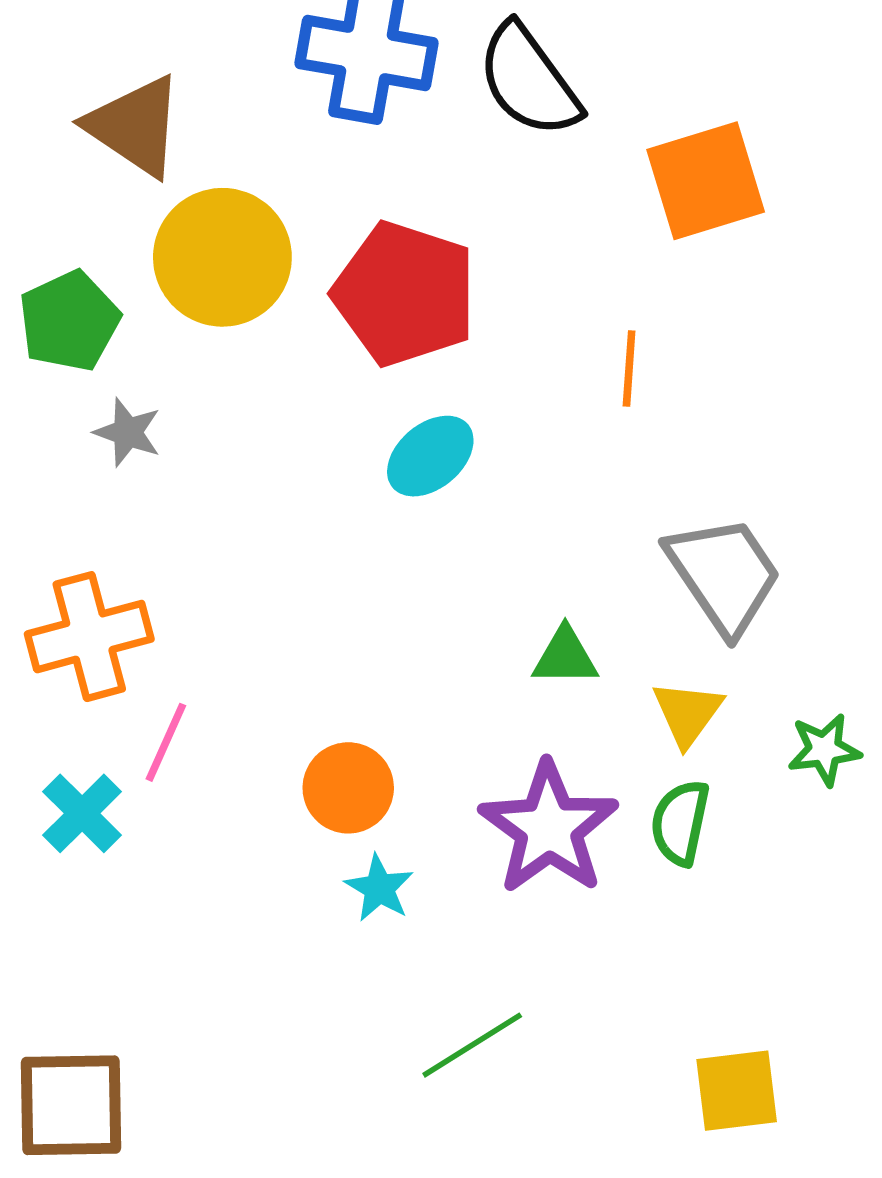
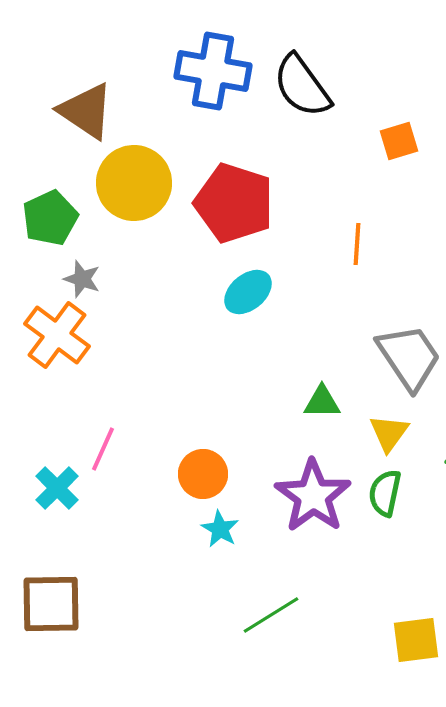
orange square: (706, 181) -> (399, 141), size x0.6
orange cross: (89, 637) -> (57, 335), moved, turned -38
brown square: (71, 1105) -> (51, 604), moved

